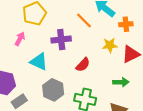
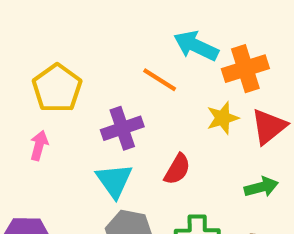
orange cross: (126, 24) -> (245, 69), size x1.5
cyan triangle: (39, 62) -> (114, 181), moved, turned 42

